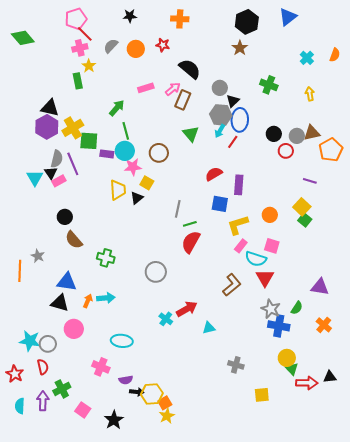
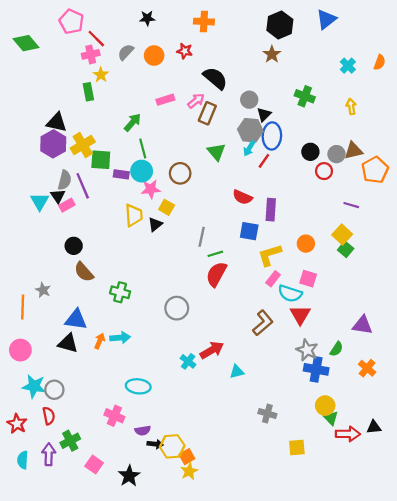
pink pentagon: (76, 19) -> (71, 22), moved, turned -30
red semicircle: (214, 174) -> (242, 197), turned -126
pink circle: (74, 329) -> (20, 350), moved

